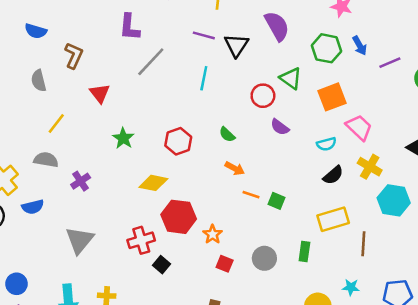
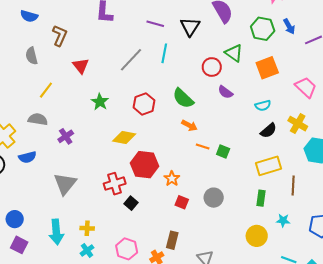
purple line: (204, 35) -> (155, 24), moved
gray line: (151, 62) -> (131, 60), moved
pink trapezoid: (359, 127) -> (306, 87), moved
green semicircle: (227, 135) -> (183, 98), size x1.6
green rectangle: (304, 252) -> (261, 198), moved

